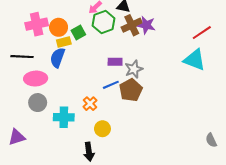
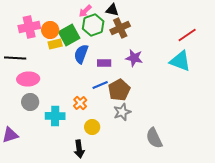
purple star: (146, 25) -> (134, 58), moved
green square: (78, 33) -> (69, 35), size x1.5
blue semicircle: (58, 58) -> (81, 54), moved
gray star: (134, 69) -> (122, 112), moved
gray semicircle: (211, 140) -> (154, 138), moved, size x1.5

